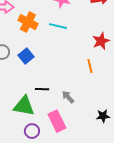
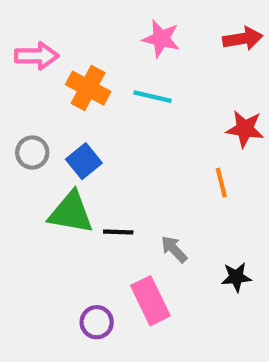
red star: (101, 41) -> (245, 129), turned 30
green triangle: (24, 106) -> (71, 213), moved
black star: (103, 116) -> (236, 277), moved

